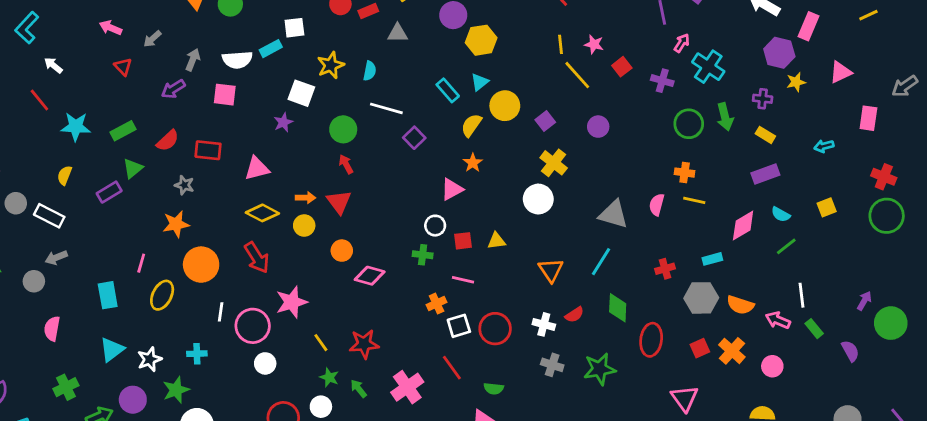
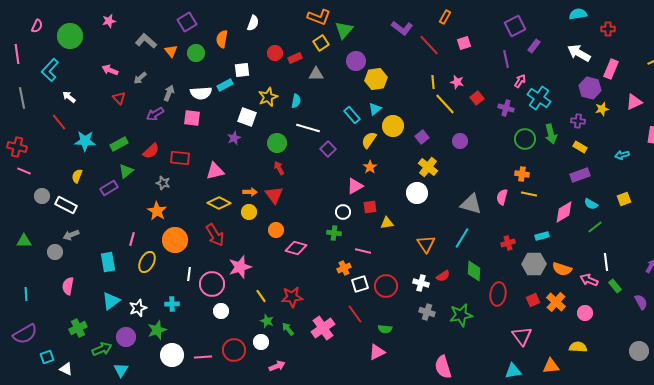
orange star: (176, 224) -> (157, 211), turned -30
red square: (463, 241) -> (370, 207), moved

